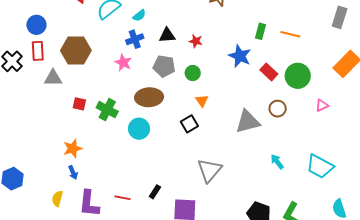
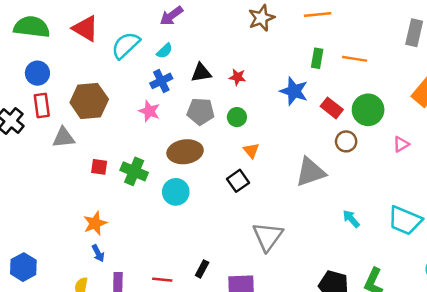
brown circle: (278, 109) -> (346, 141), moved

